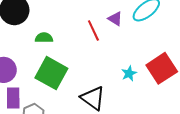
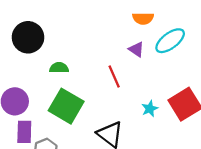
red line: (93, 31) -> (114, 76), moved

